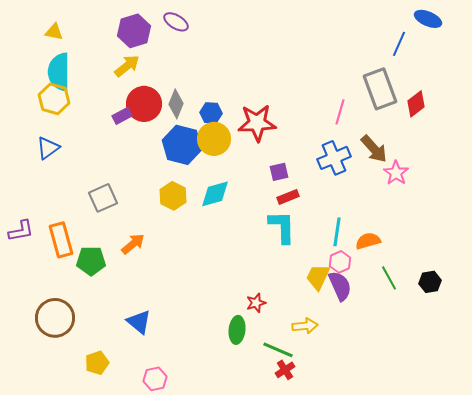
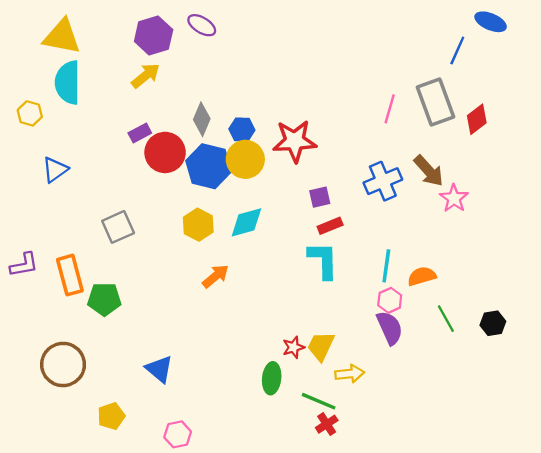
yellow triangle: (54, 32) -> (62, 37), size x1.8
yellow hexagon: (54, 99) -> (30, 113), moved, size x0.7
red circle: (144, 104) -> (165, 152), moved
pink line: (340, 112) -> (390, 109), moved
orange arrow: (133, 244) -> (215, 276), moved
yellow trapezoid: (318, 277) -> (321, 346), moved

